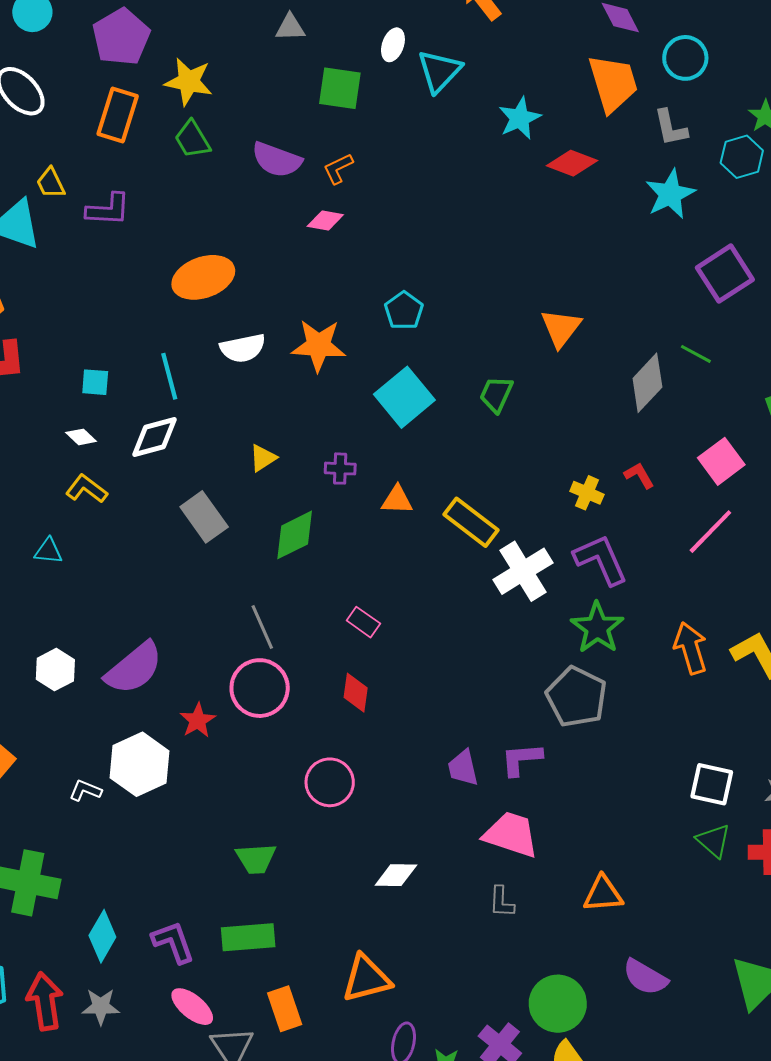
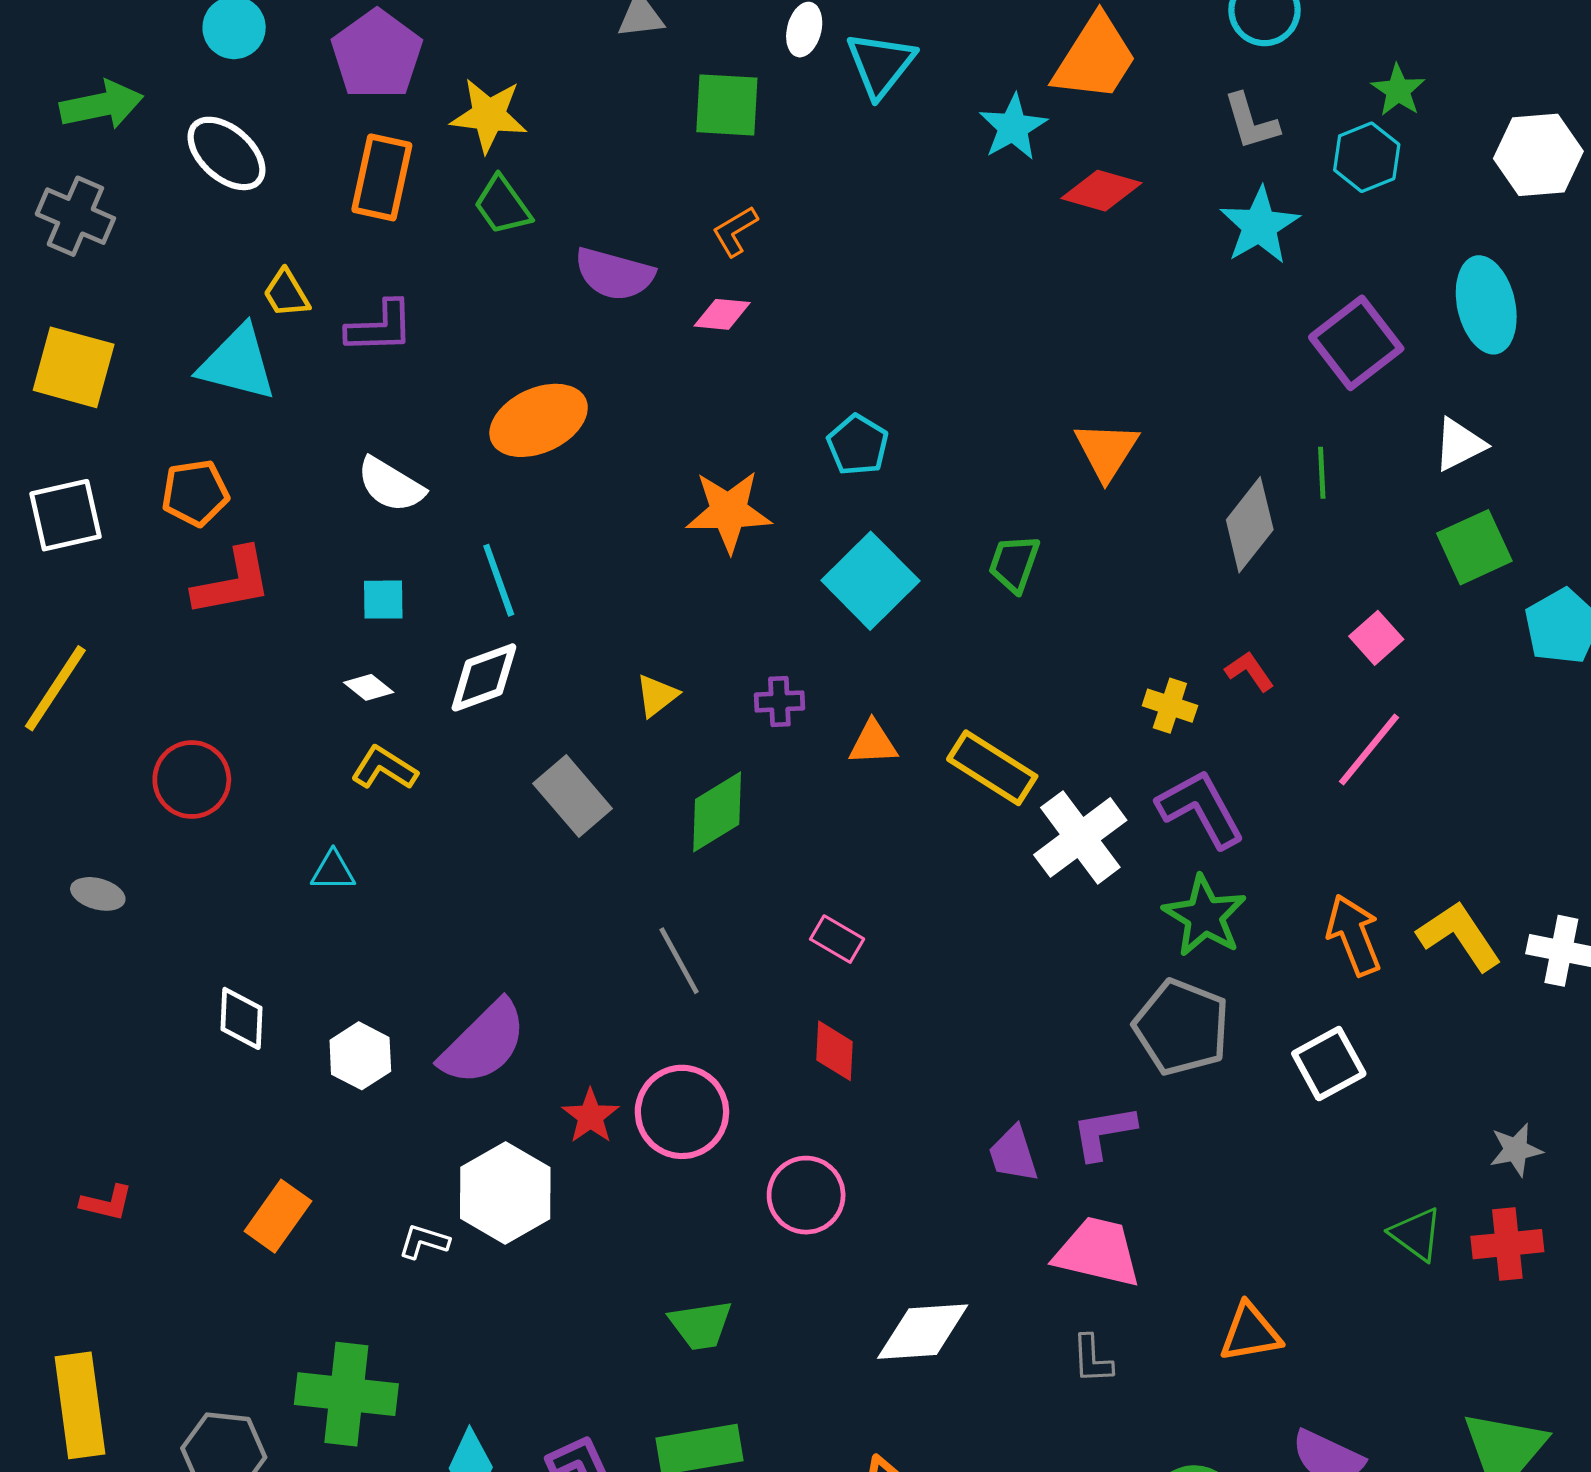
orange trapezoid: (613, 83) -> (1095, 58), moved, turned 54
purple semicircle: (277, 160) -> (614, 274), moved
white semicircle: (243, 348) -> (391, 485), moved, turned 48
green line: (696, 354) -> (1322, 473), turned 64
pink square: (721, 461) -> (1376, 638), size x0.7
pink circle: (260, 688) -> (682, 1112), moved
white square: (712, 784) -> (1329, 1064), moved, turned -36
white diamond: (396, 875) -> (923, 1332), size x1.4

